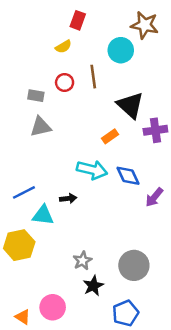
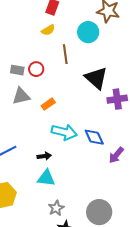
yellow semicircle: (63, 47) -> (48, 30), moved
red circle: (65, 82) -> (36, 69), moved
orange rectangle: (110, 136) -> (48, 104), moved
cyan triangle: (43, 215) -> (46, 178), moved

